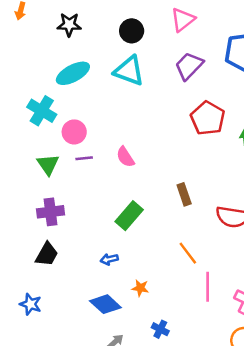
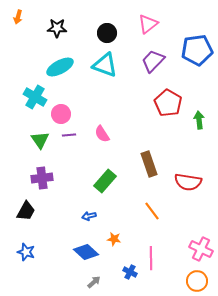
brown rectangle: (184, 194) -> (149, 164), size x1.4
black trapezoid: (47, 254) -> (26, 211), moved
pink line: (208, 287) -> (151, 258), moved

